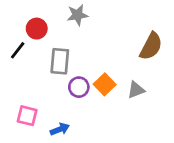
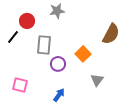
orange square: (105, 84) -> (83, 54), moved
gray triangle: (136, 90) -> (97, 80), moved, turned -32
blue arrow: (60, 129) -> (59, 95), moved, turned -32

